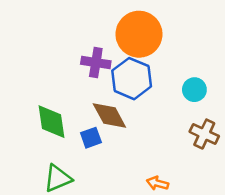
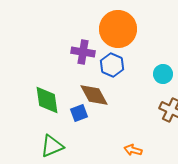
blue hexagon: (132, 79) -> (112, 65), size x0.7

